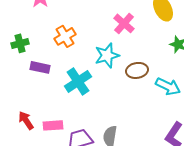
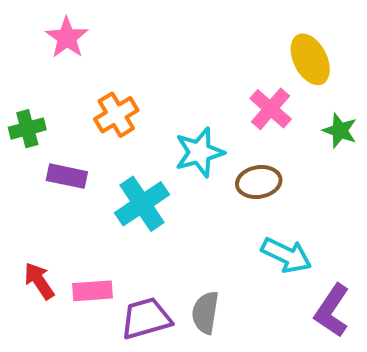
pink cross: (124, 23) -> (271, 109), moved
cyan arrow: (168, 86) -> (286, 255), moved

